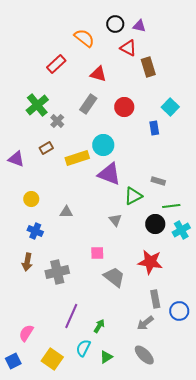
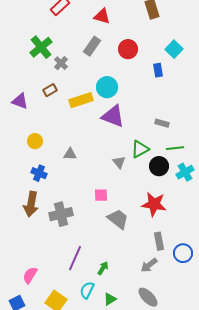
green triangle: (133, 196) -> (140, 149), moved
brown arrow: (27, 262) -> (31, 204), size x1.4

